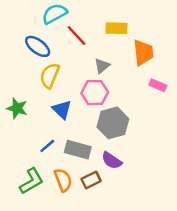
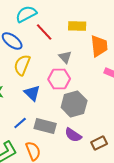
gray triangle: (102, 66) -> (65, 57), turned -32
brown rectangle: (91, 180) -> (99, 143), moved

